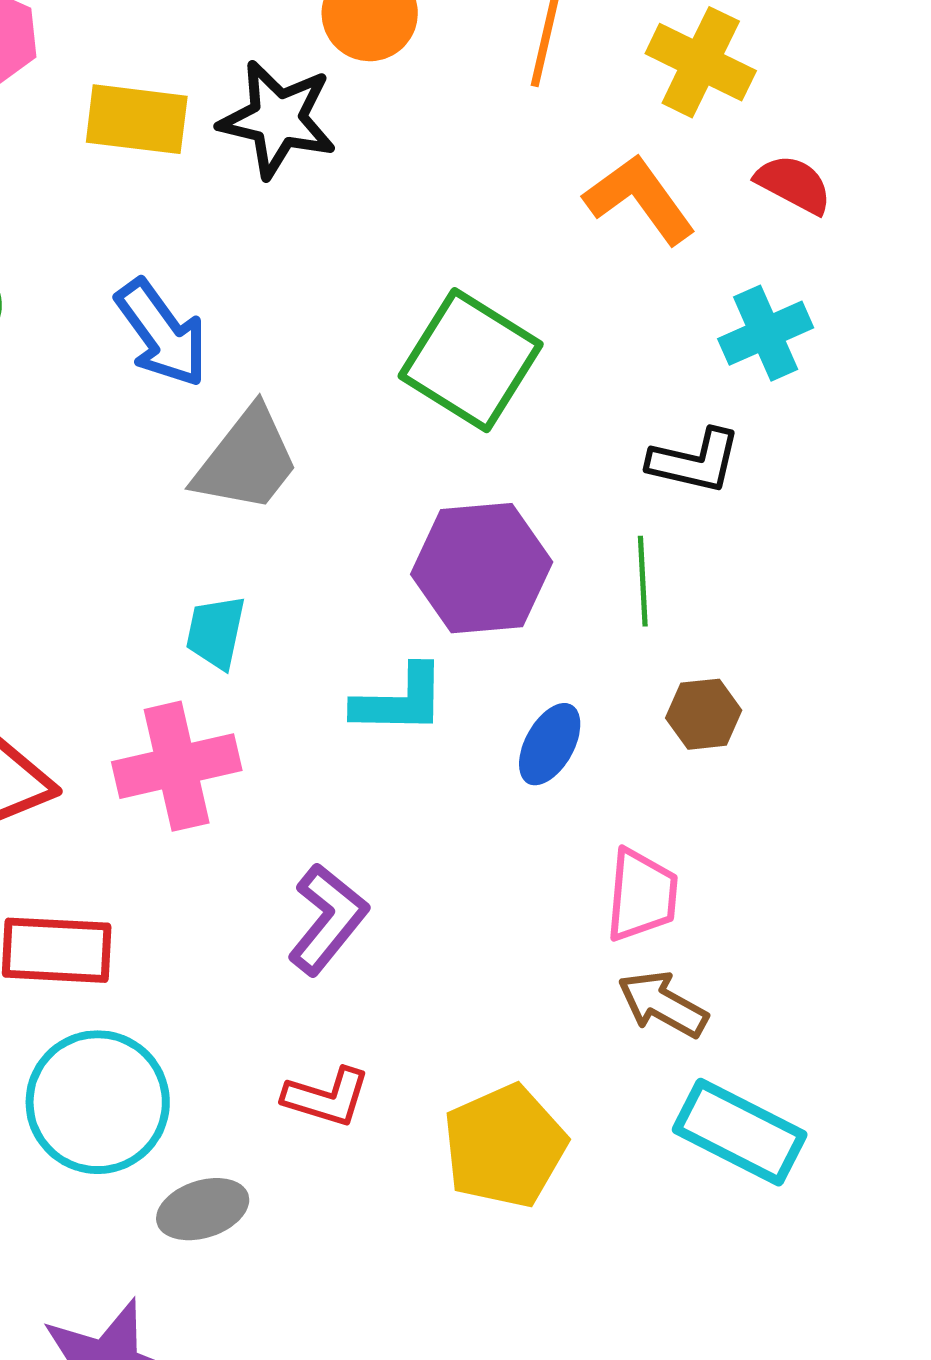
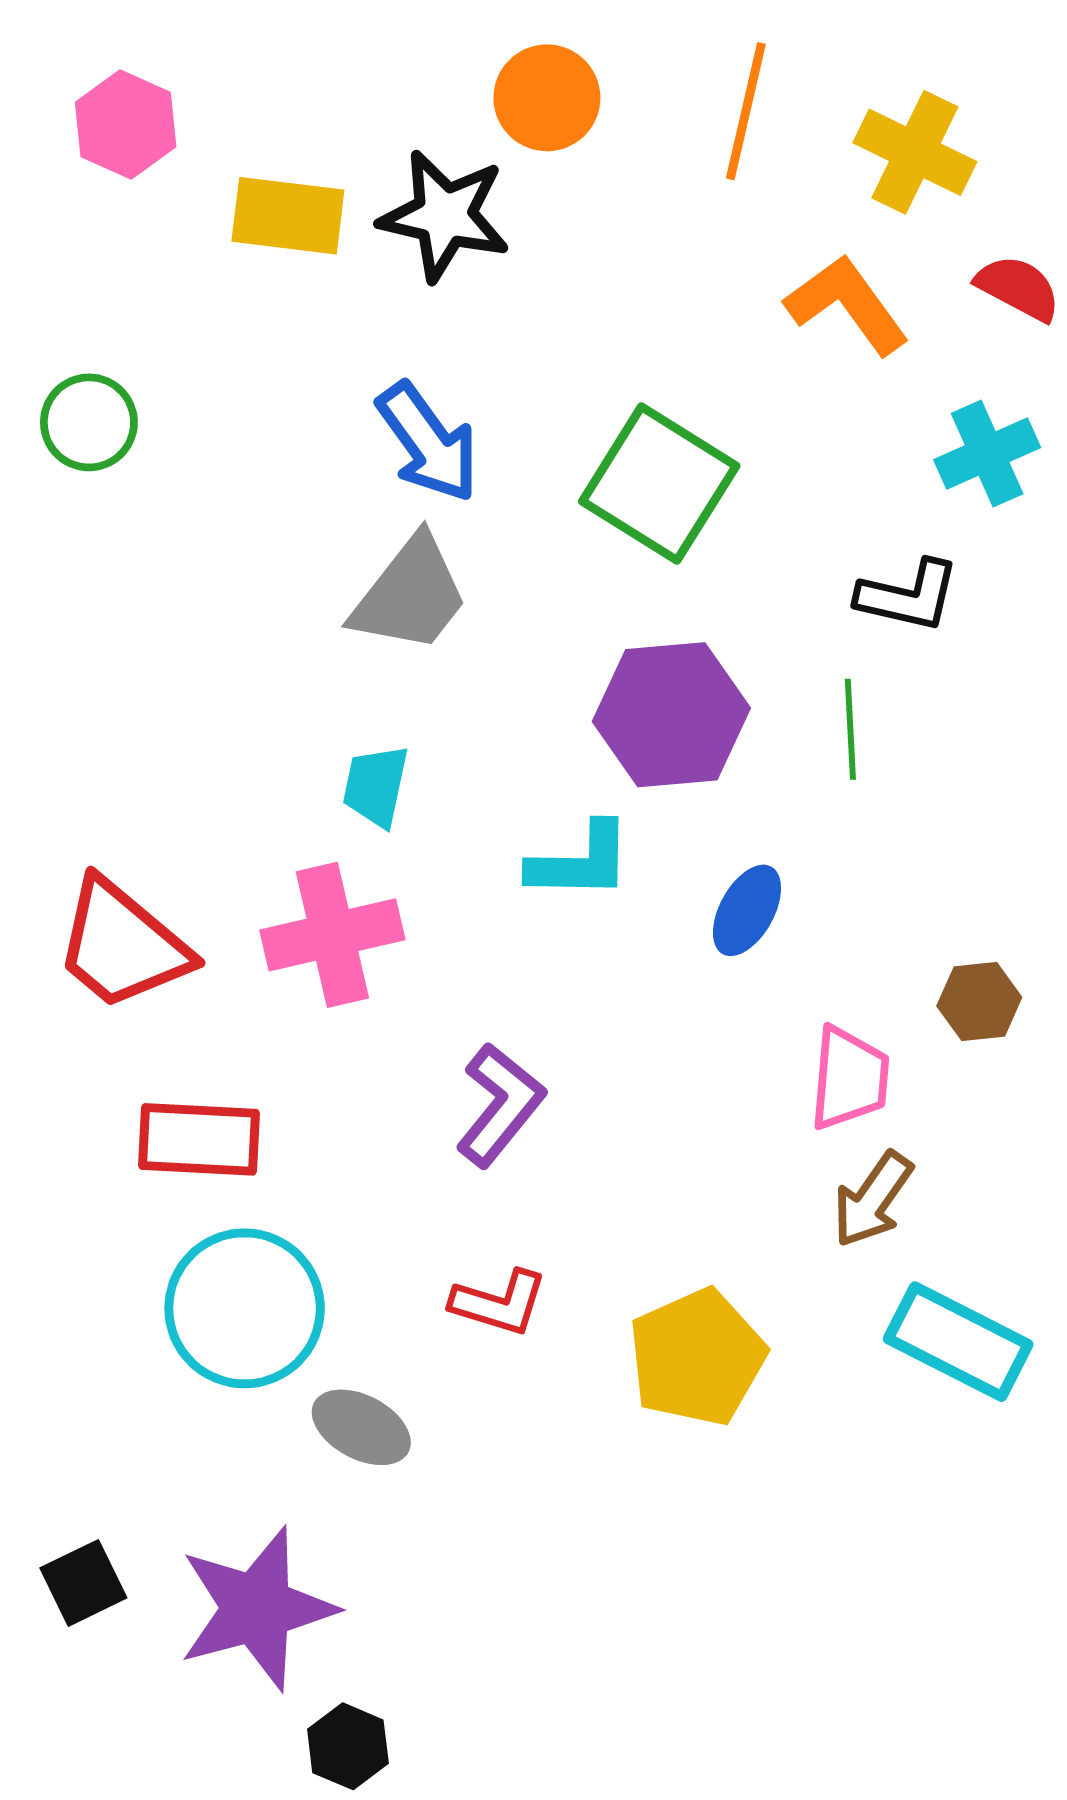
blue arrow: (162, 333) -> (428, 442), moved
brown hexagon: (704, 714) -> (979, 1002), moved
brown arrow: (663, 1004) -> (873, 1199), turned -84
gray ellipse: (203, 1209) -> (361, 1427), turned 46

